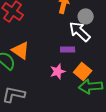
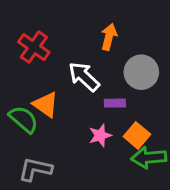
gray circle: (86, 16) -> (141, 72), moved, size x1.5
white arrow: (80, 31) -> (84, 77), moved

